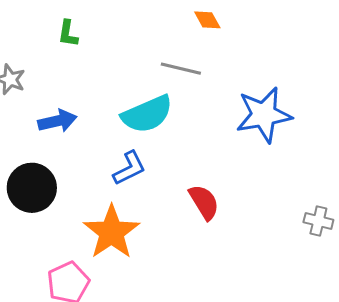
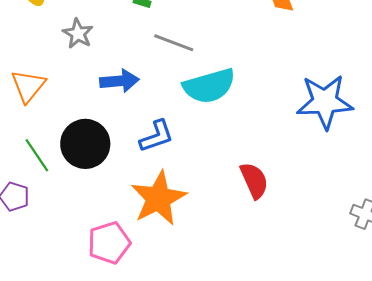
gray line: (181, 69) -> (174, 43), moved
blue L-shape: (129, 168) -> (157, 136), moved

